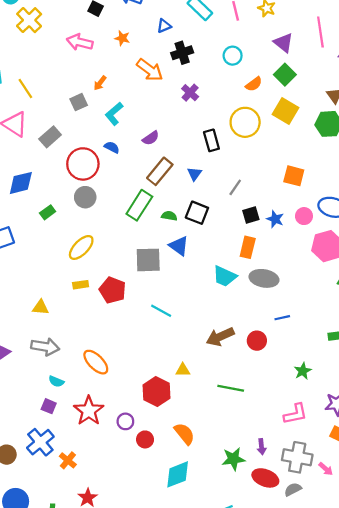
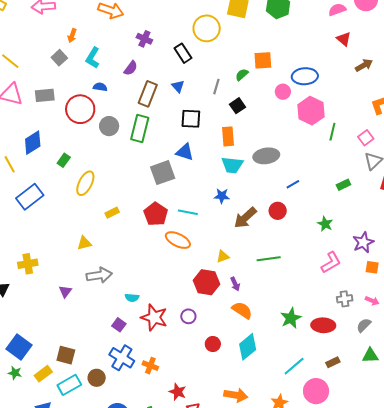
purple cross: (190, 93) -> (144, 39), moved
gray rectangle: (50, 137) -> (45, 95), turned 54
gray circle: (85, 197) -> (109, 126), moved
green semicircle: (169, 216) -> (242, 75), moved, turned -32
blue star: (275, 219) -> (222, 196), moved
yellow ellipse: (81, 247) -> (85, 183), moved
orange rectangle: (248, 247) -> (228, 136), moved
red pentagon: (113, 290) -> (156, 214), moved, turned 30
orange ellipse: (96, 362) -> (178, 240), moved
cyan semicircle: (56, 381) -> (132, 298), moved
purple square: (49, 406) -> (119, 325), turned 32
red circle: (145, 439) -> (213, 344), moved
purple arrow: (262, 447) -> (235, 284), moved
gray cross: (297, 457) -> (345, 299), size x0.6
gray semicircle: (293, 489) -> (364, 325), moved

